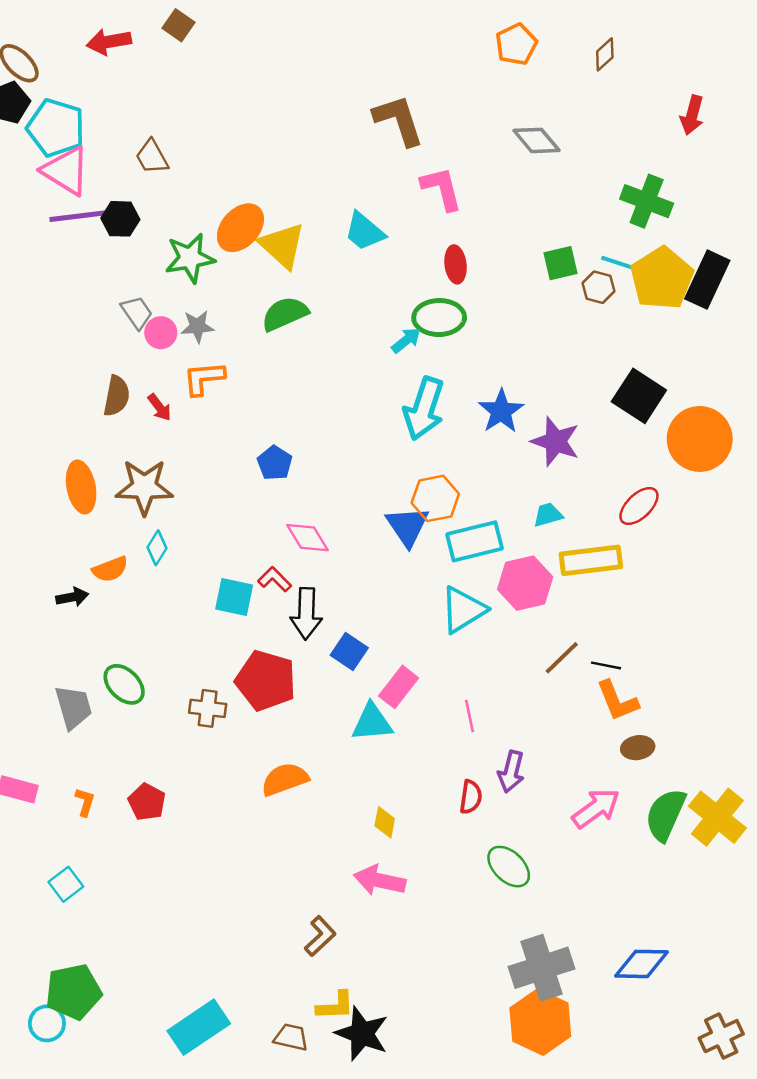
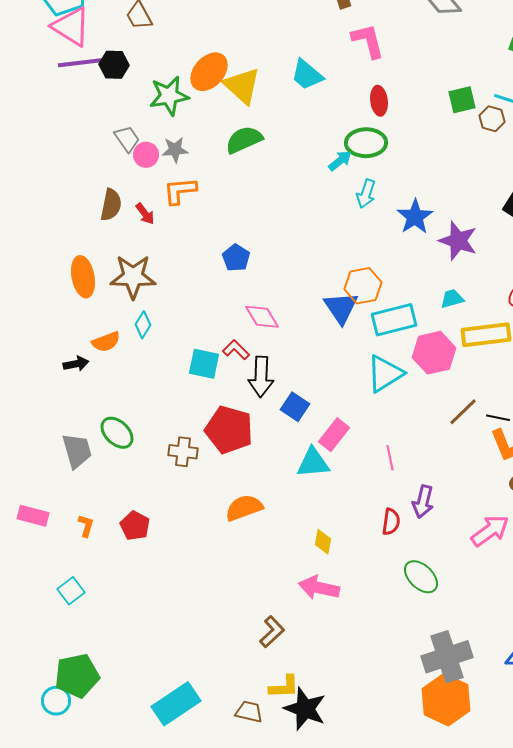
cyan arrow: (424, 409) -> (366, 194), moved, size x0.6

